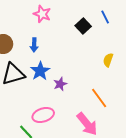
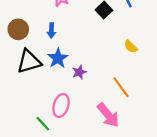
yellow semicircle: (108, 60) -> (131, 47), turned -64
pink ellipse: (43, 115) -> (61, 105), turned -55

